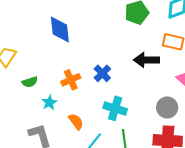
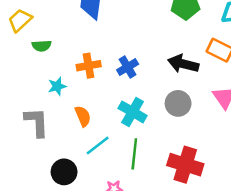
green semicircle: (30, 82) -> (42, 46), moved
gray circle: (167, 107) -> (178, 103), moved

